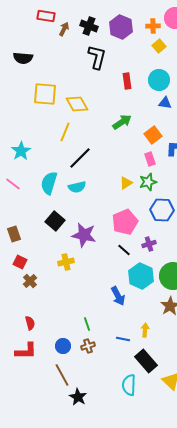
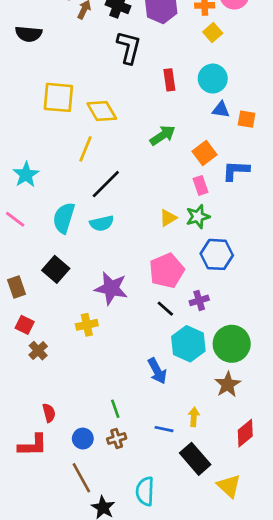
black semicircle: (23, 58) -> (29, 34), moved
black square: (55, 221) -> (56, 269), moved
red semicircle: (30, 323) -> (49, 413), moved
cyan semicircle: (129, 385) -> (145, 491), moved

